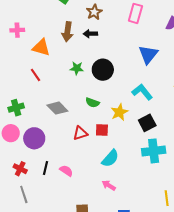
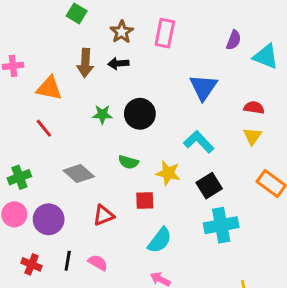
pink rectangle: (135, 13) -> (165, 33), moved
yellow star: (119, 112) -> (168, 173), turned -30
red triangle: (80, 133) -> (104, 215), moved

